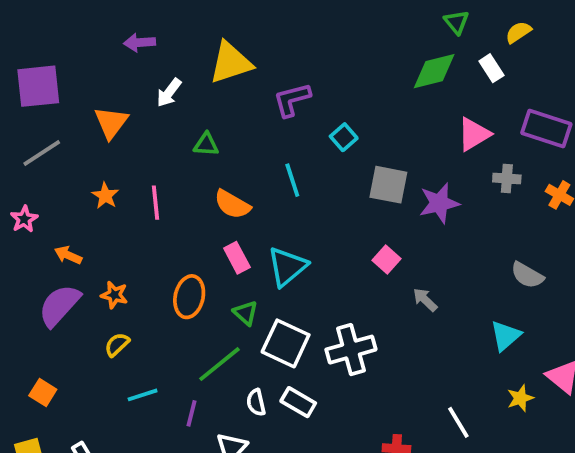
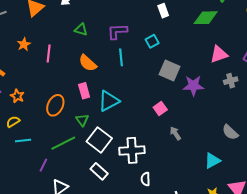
white rectangle: (491, 68) -> (163, 11), moved
purple L-shape: (292, 100) -> (117, 31), moved
gray cross: (507, 178) -> (231, 81), turned -32
cyan line: (143, 395) -> (23, 141), moved
white semicircle: (256, 402) -> (145, 179), moved

